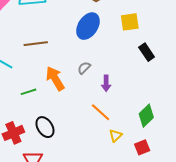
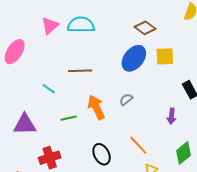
yellow square: (130, 22) -> (165, 56), moved
purple arrow: (106, 83) -> (172, 116), moved
black ellipse: (45, 127) -> (102, 154), moved

